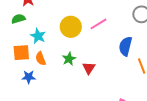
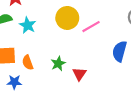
yellow circle: (71, 27) -> (67, 18), moved
cyan star: (38, 36) -> (28, 25), moved

